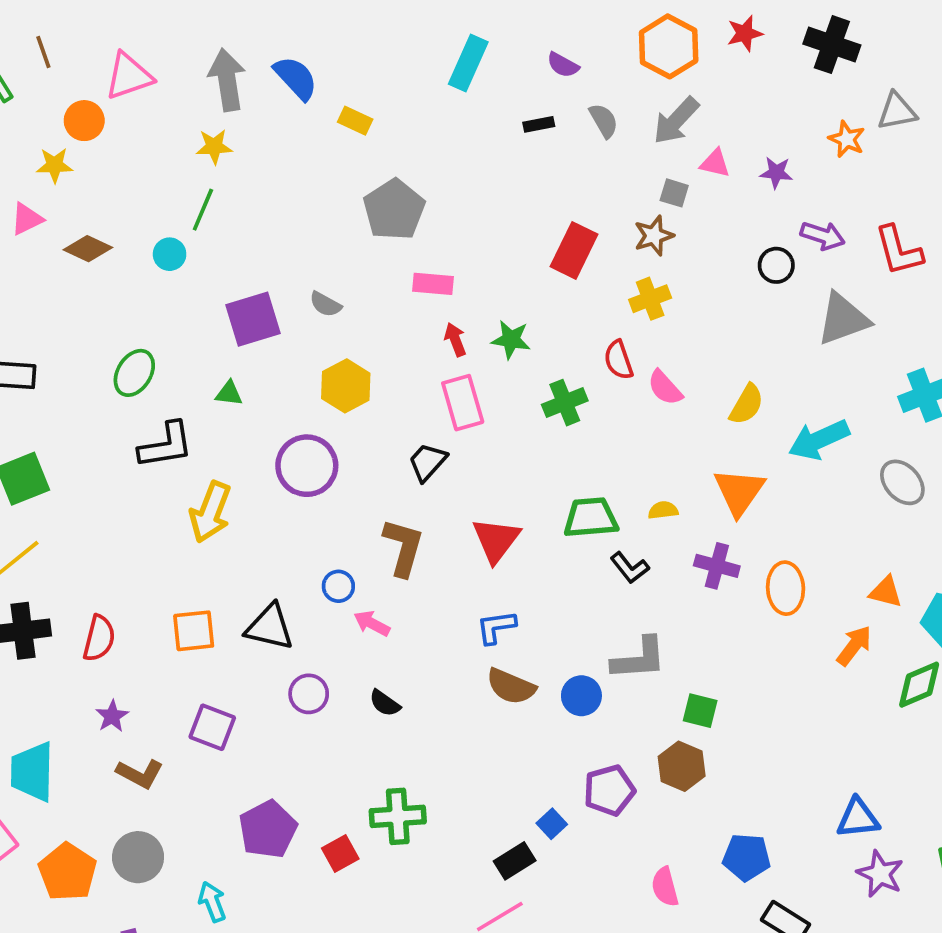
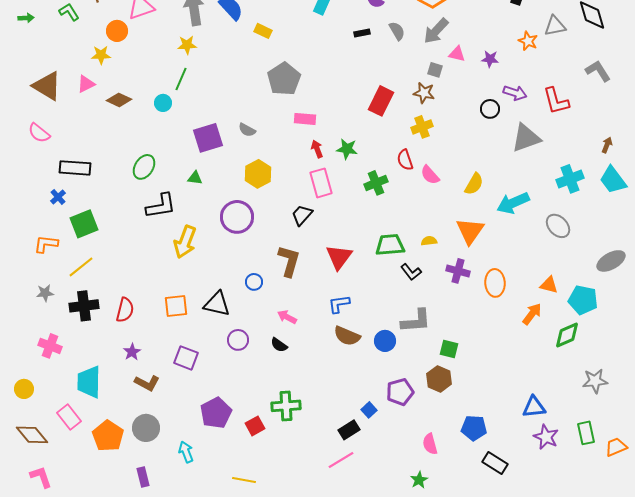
brown star: (654, 236) -> (424, 93), turned 30
pink arrow: (372, 623) -> (287, 317), moved

